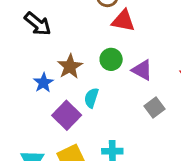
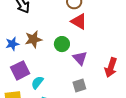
cyan semicircle: (91, 98) -> (37, 82), moved

